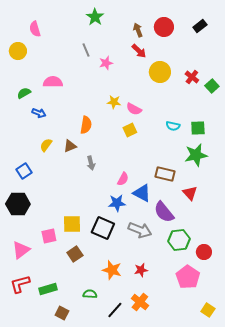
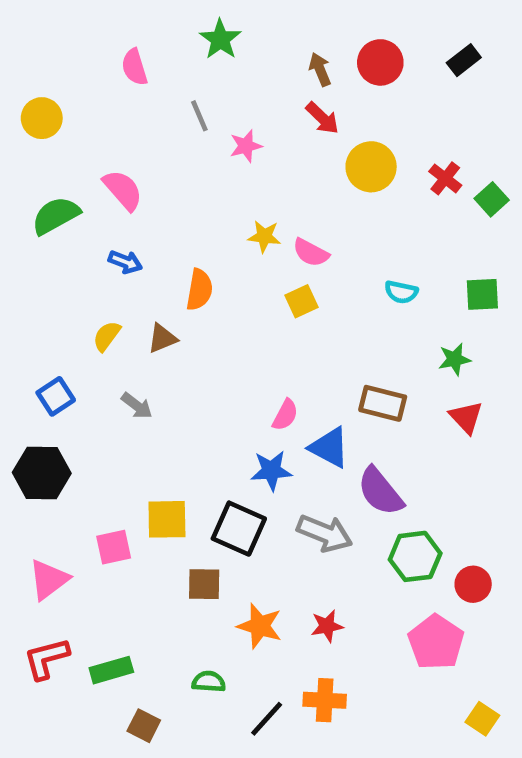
pink semicircle: (35, 29) -> (134, 67), moved
pink semicircle: (53, 82) -> (123, 190), turned 48
green semicircle: (24, 93) -> (56, 216), size x1.5
blue arrow: (39, 113) -> (125, 262), moved
green square: (198, 128) -> (482, 294), moved
green star: (196, 155) -> (455, 359), size x0.6
gray arrow: (91, 163) -> (137, 406), moved, turned -40
red triangle: (190, 193) -> (466, 417), moved
brown square: (75, 254) -> (204, 584), moved, turned 35
orange cross: (140, 302) -> (325, 700), turned -36

